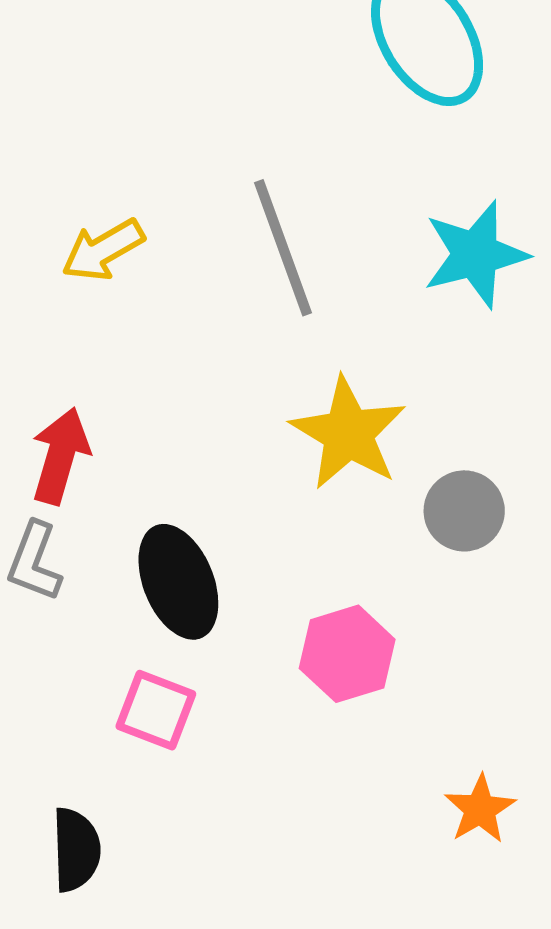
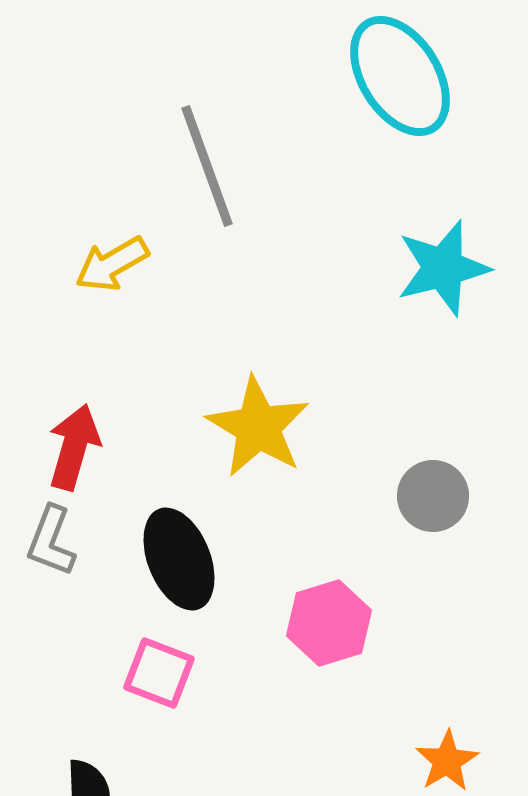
gray line: (283, 248) -> (207, 166), moved
yellow star: (348, 433) -> (258, 427), moved

